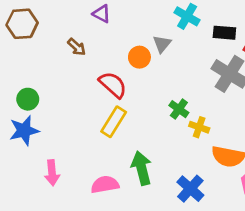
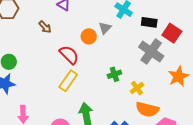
green cross: (179, 109) -> (114, 74), turned 32
yellow cross: (199, 127) -> (137, 88), moved, turned 32

